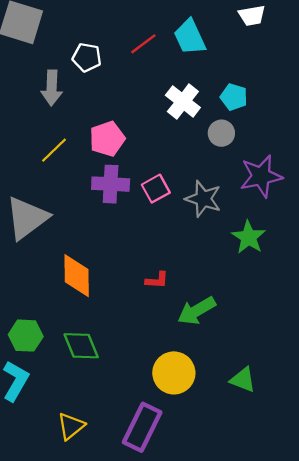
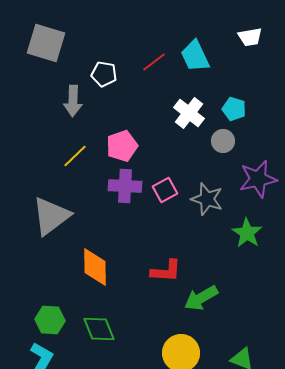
red L-shape: (157, 280) -> (166, 271), size x1.5

